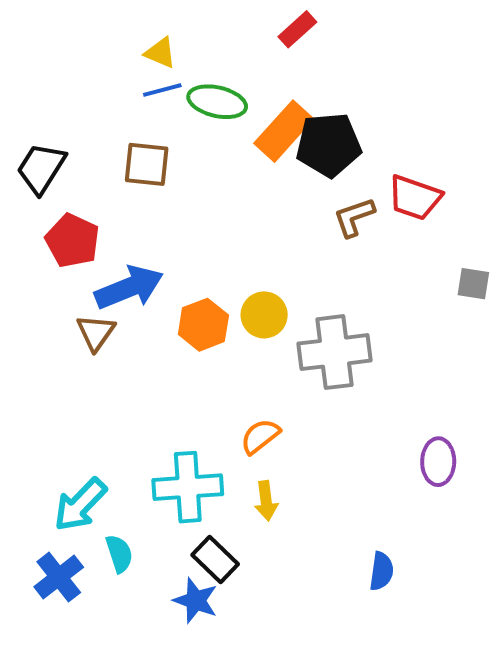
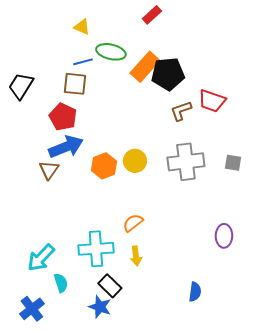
blue line: (162, 90) -> (83, 62), moved
red pentagon: (72, 241) -> (63, 117), moved
gray square: (473, 284) -> (233, 163), moved
gray cross: (334, 352) -> (186, 162), moved
blue cross: (59, 577) -> (32, 309), moved

